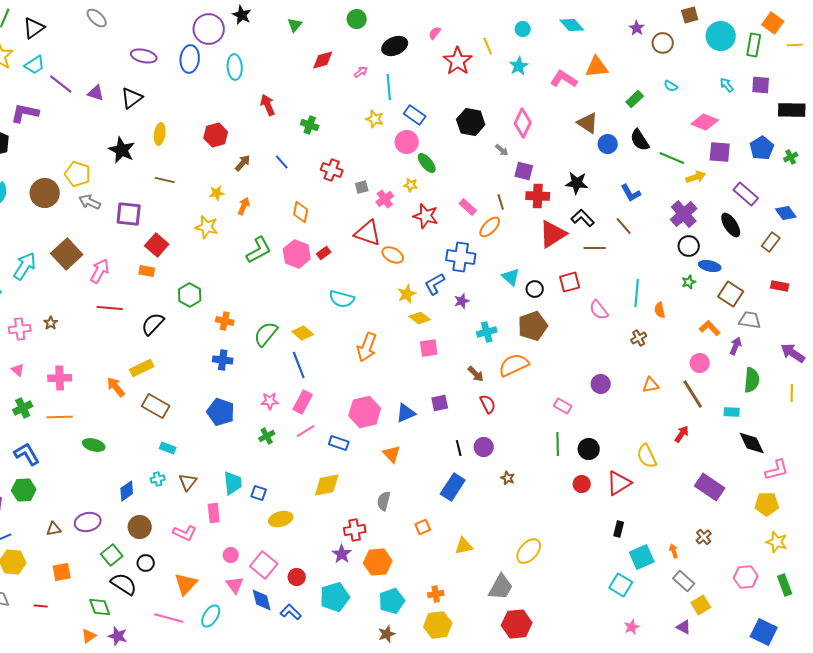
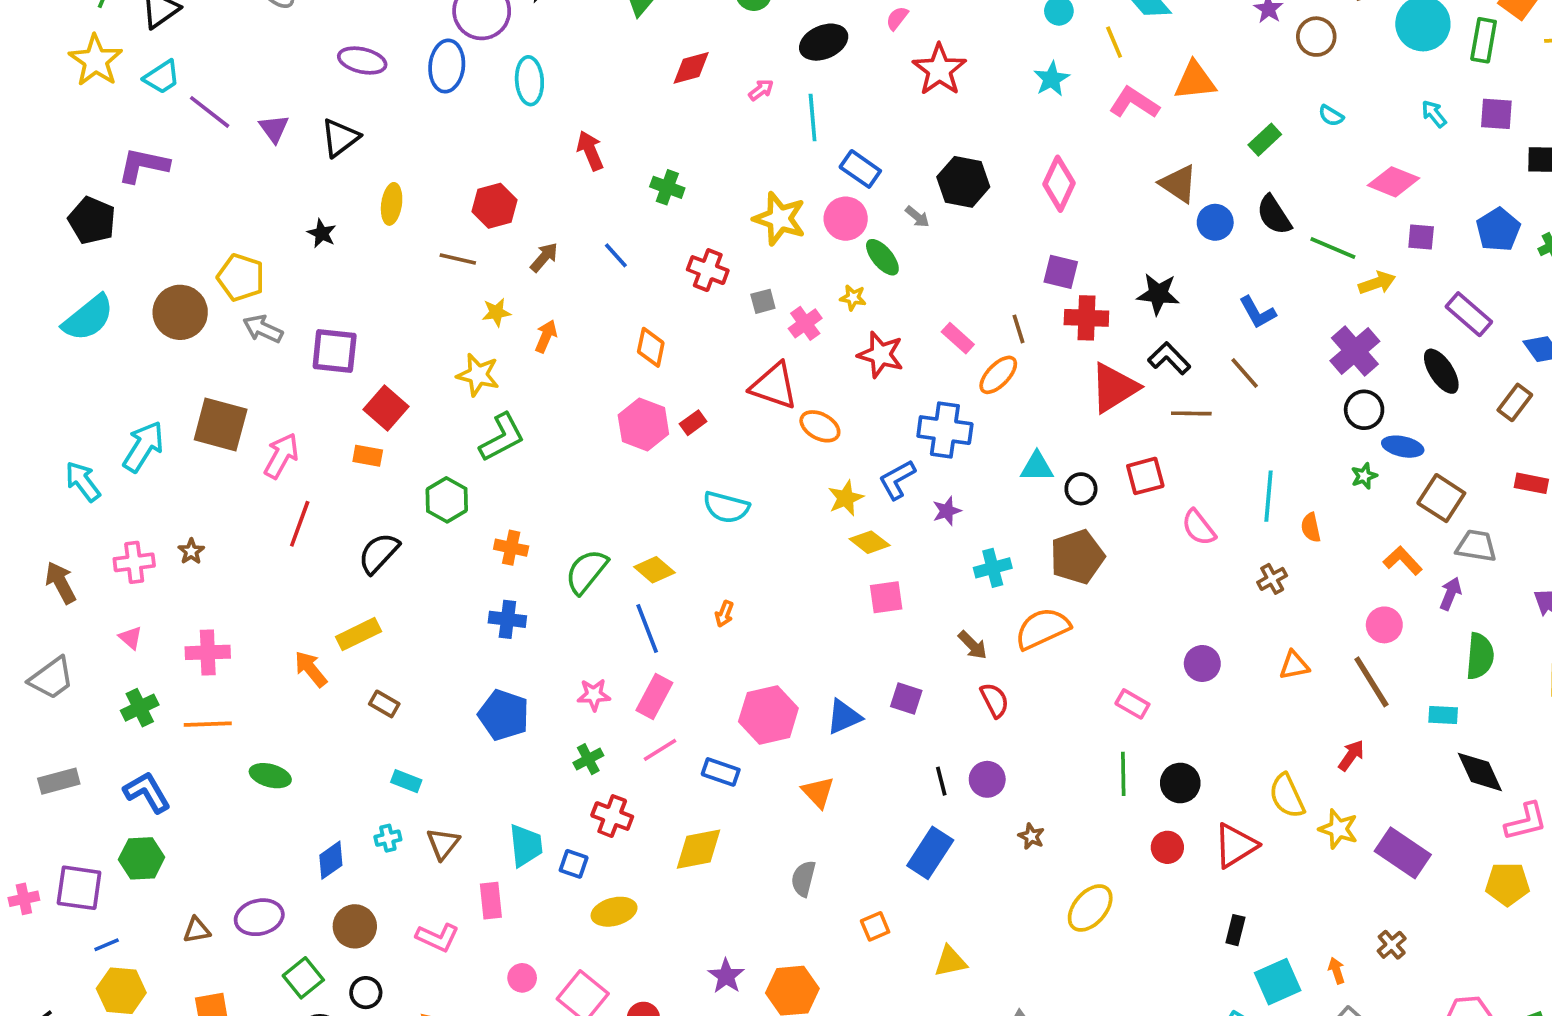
yellow line: (488, 46) -> (1114, 42), moved
purple triangle: (96, 93) -> (274, 129), turned 36
yellow star: (375, 119) -> (779, 219), moved, size x1.6
black star: (122, 150) -> (322, 233), size x0.6
gray arrow: (502, 150) -> (917, 217), moved
purple square: (720, 152) -> (1421, 237), size x0.7
brown line: (165, 180) -> (458, 259), moved
green L-shape: (259, 250) -> (502, 437), moved
brown square: (67, 254) -> (221, 424), turned -32
cyan triangle: (511, 277) -> (1037, 467), turned -42
red line: (110, 308) -> (300, 524), turned -75
orange arrow: (367, 347) -> (724, 614), moved, size x0.5
purple square: (440, 403) -> (906, 698), turned 30
brown rectangle: (156, 406) -> (384, 704), size x0.6
red cross: (355, 530) -> (612, 816), moved, turned 30
yellow star: (777, 542) -> (1338, 829), moved
yellow ellipse: (529, 551) -> (1090, 908), moved

